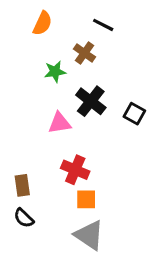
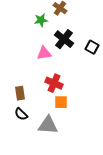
gray triangle: (89, 235) -> (48, 125), moved, turned -30

